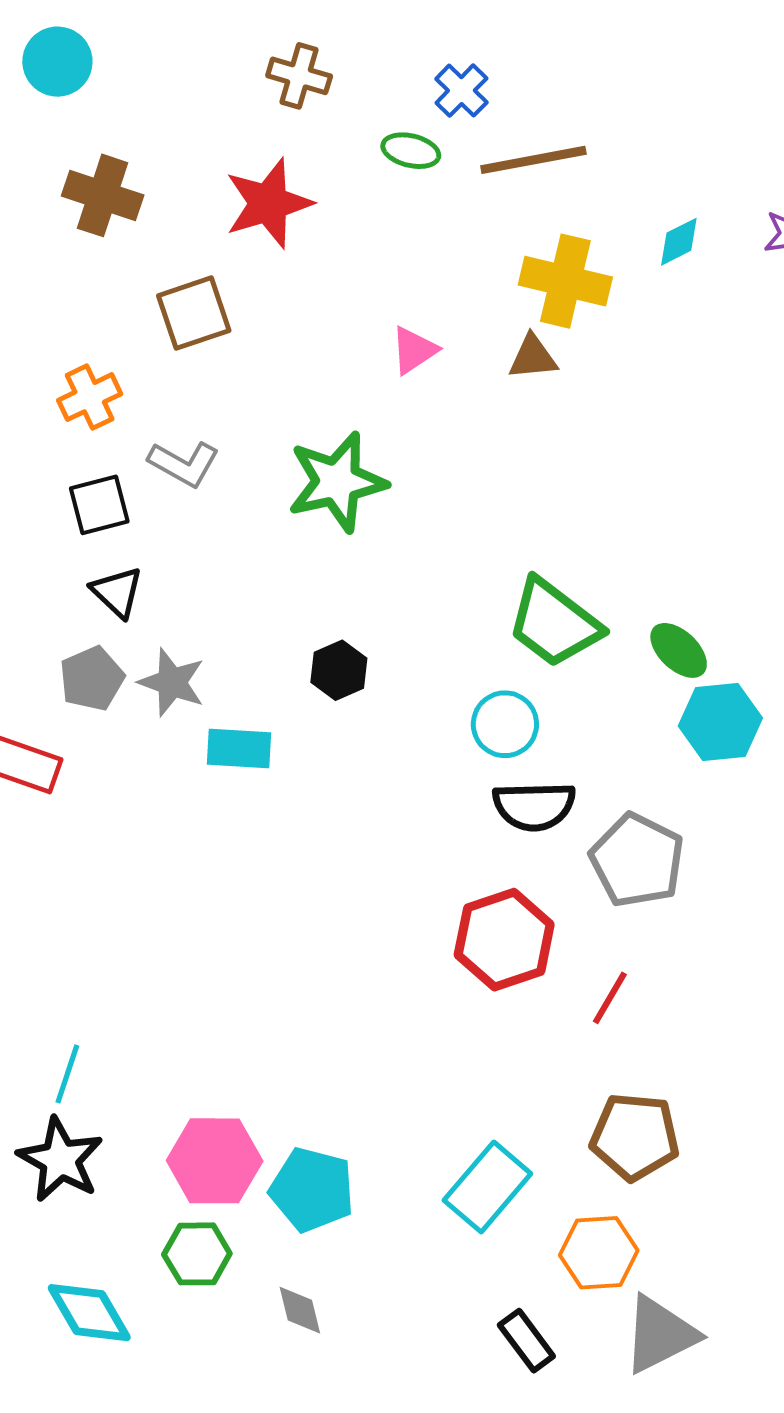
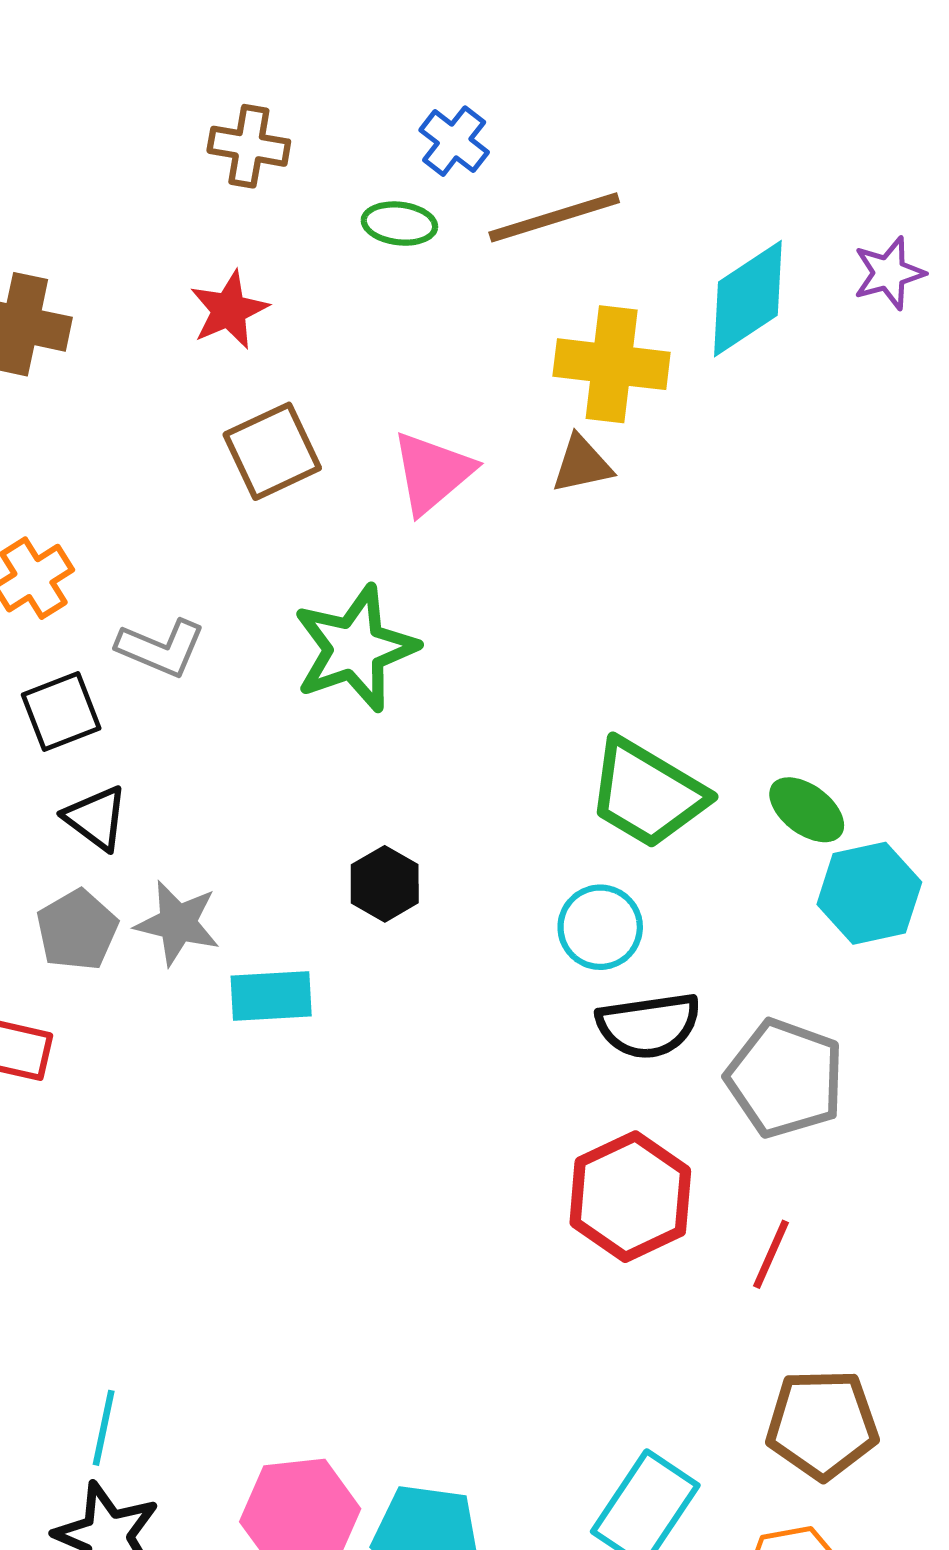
red star: (268, 203) -> (229, 310), size x0.7
cyan diamond: (679, 242) -> (748, 299), size x1.8
brown square: (194, 313) -> (272, 451), moved
pink triangle: (414, 350) -> (432, 473), size x1.4

